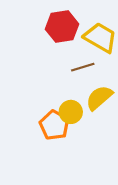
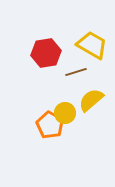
red hexagon: (62, 27) -> (46, 53), moved

